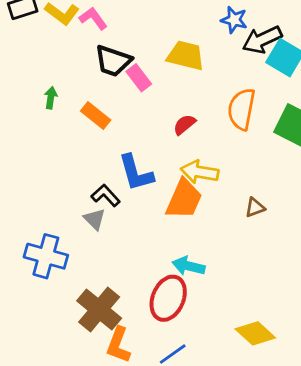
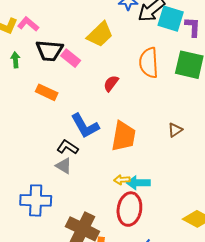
yellow trapezoid: (186, 56) -> (100, 34), turned 136
green arrow: (51, 98) -> (15, 60), moved
yellow arrow: (200, 172) -> (122, 180), moved, size x0.6

